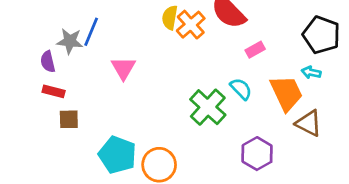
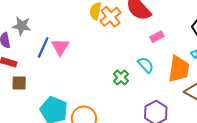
blue line: (91, 32) -> (43, 47), moved
orange trapezoid: (286, 93) -> (179, 69), turned 32
green cross: (208, 107) -> (121, 77), size x0.6

